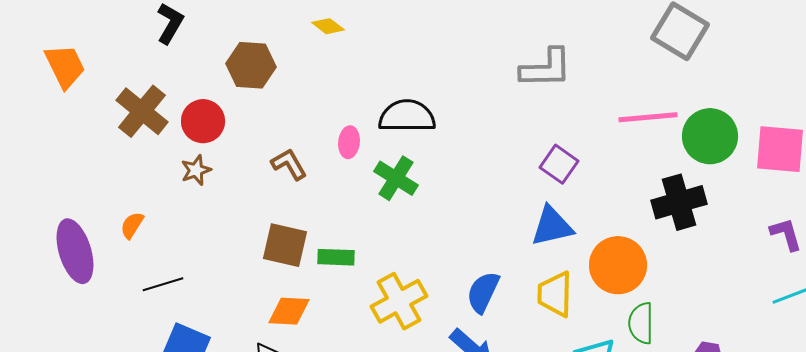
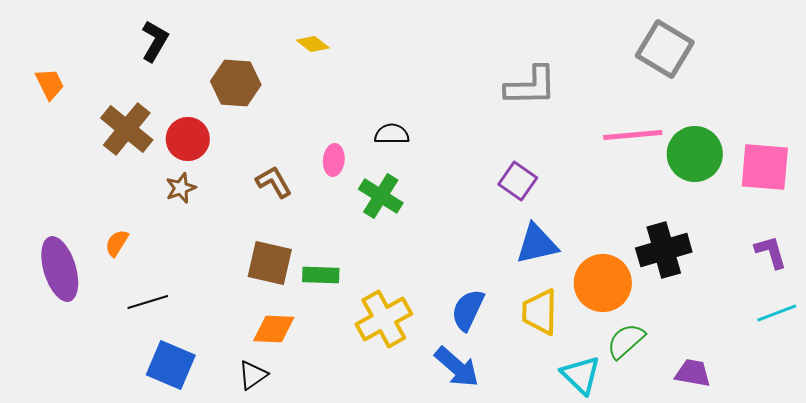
orange trapezoid: (65, 66) -> (50, 84), size x0.7
black semicircle: (407, 116) -> (392, 134), size x0.6
purple square: (559, 164) -> (518, 181), moved
black cross: (679, 202) -> (664, 250), moved
green semicircle: (641, 323) -> (626, 341), turned 48

